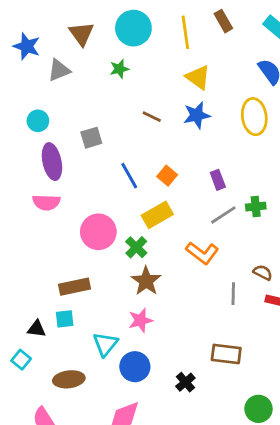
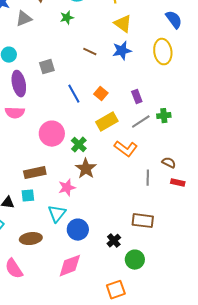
yellow rectangle: (157, 215) -> (107, 122), moved
pink star: (140, 320) -> (67, 188), moved
green circle: (259, 409) -> (135, 260), moved

